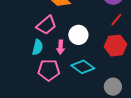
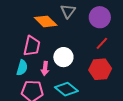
pink trapezoid: (46, 25) -> (32, 46), turned -40

